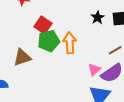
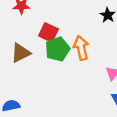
brown triangle: (22, 57) -> (21, 53), moved

